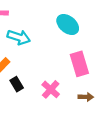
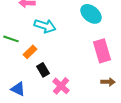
pink cross: (51, 89) -> (61, 86), moved

